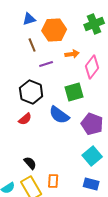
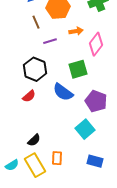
cyan square: (92, 156) -> (85, 129), moved
black semicircle: (30, 163) -> (34, 140), turned 88

